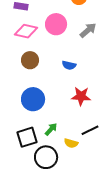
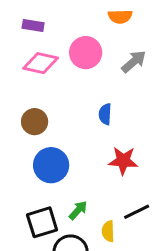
brown circle: (30, 60) -> (35, 122), moved
blue semicircle: (69, 65) -> (105, 114), turned 80
yellow semicircle: (71, 143) -> (108, 231), turned 72

